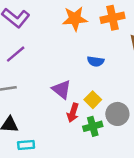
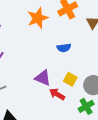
red arrow: (73, 113) -> (57, 94), turned 119
green cross: (93, 126) -> (86, 106), moved

